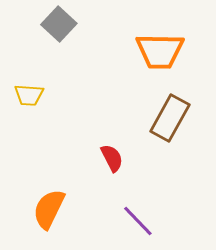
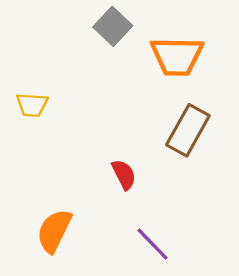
gray square: (59, 24) -> (113, 26), moved

